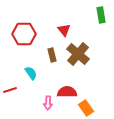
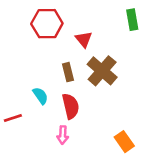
red hexagon: (24, 34) -> (47, 24), moved
red semicircle: (67, 92) -> (71, 106), moved, turned 78
orange rectangle: (86, 108) -> (124, 142), moved

